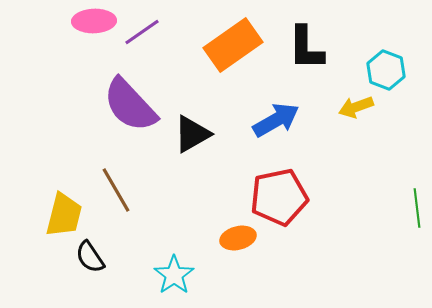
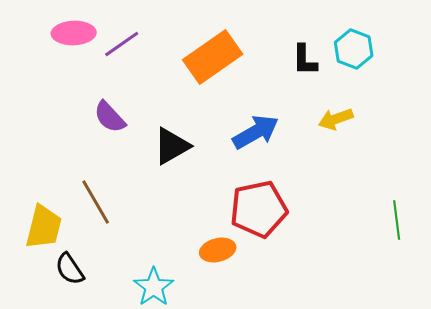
black L-shape: (306, 48) -> (305, 60), moved, size x0.7
cyan hexagon: (386, 70) -> (354, 49), moved
purple semicircle: (130, 105) -> (110, 117), size x0.6

